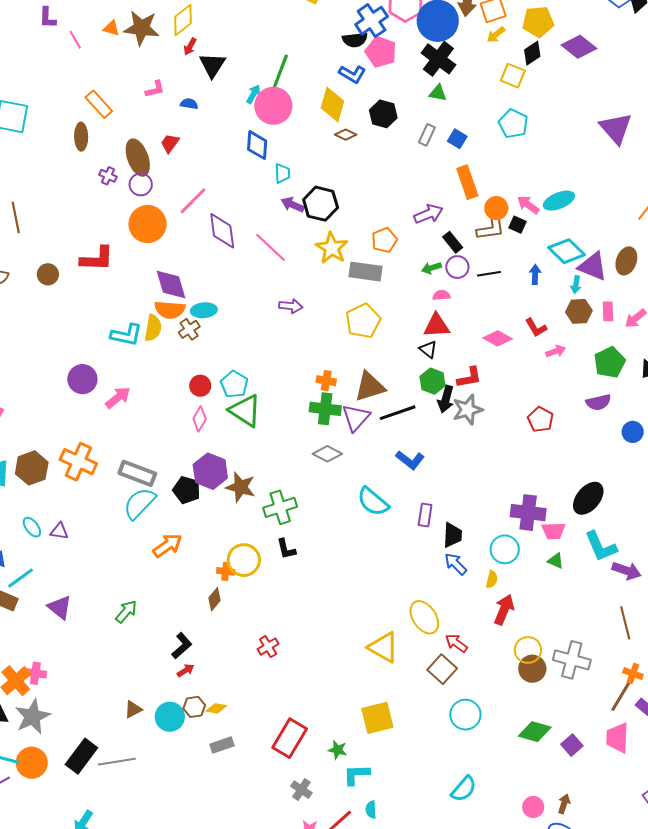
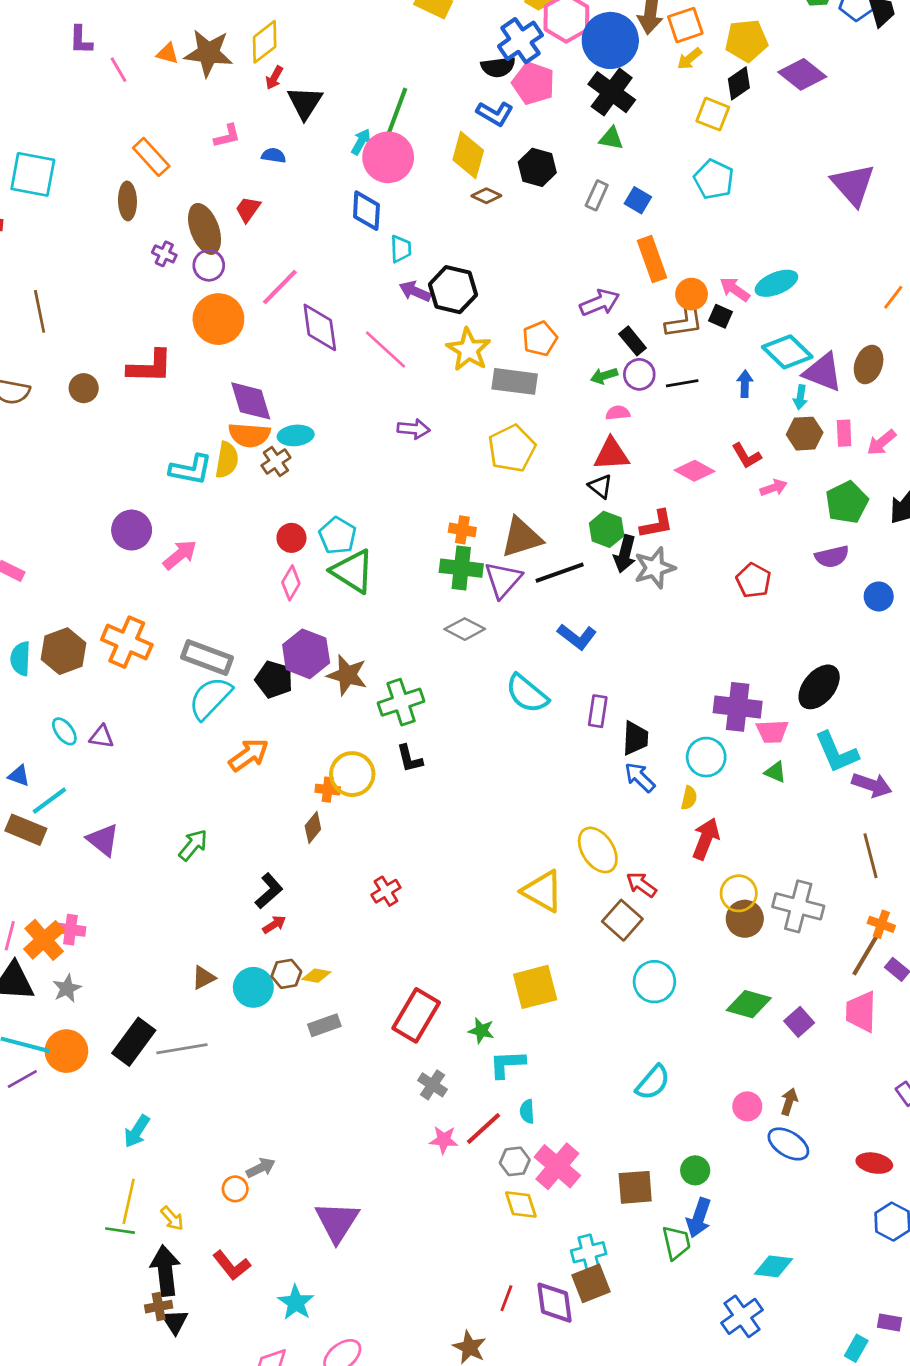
gray star: (32, 717) -> (67, 988), size x0.6

